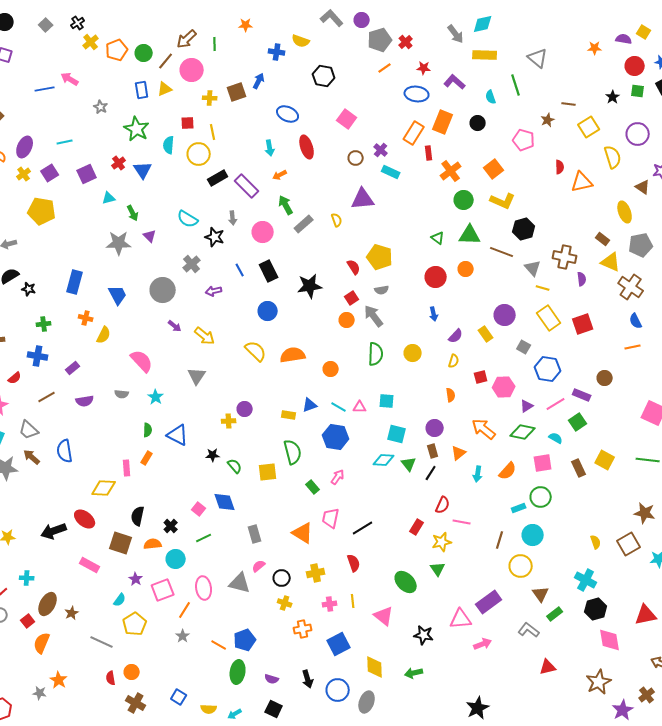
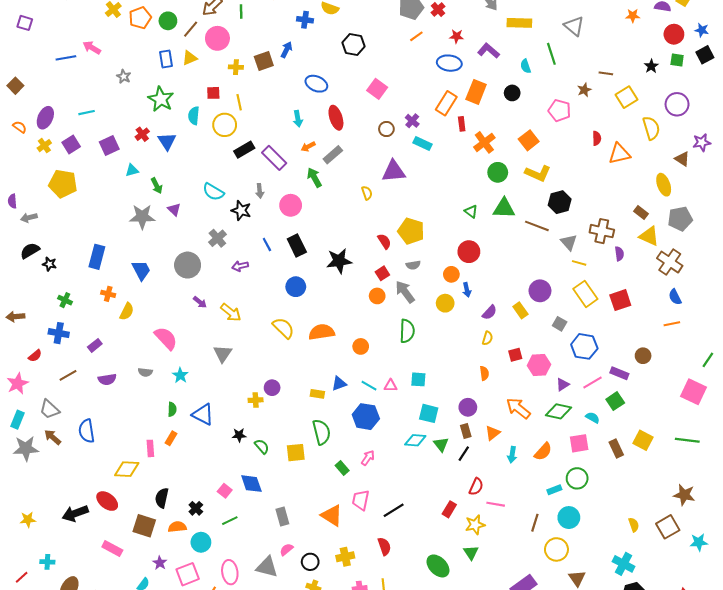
gray rectangle: (304, 224) -> (333, 155), moved
orange circle: (466, 269) -> (451, 274), moved
green cross: (44, 324) -> (65, 300), turned 32
yellow circle: (413, 353) -> (445, 303), moved

